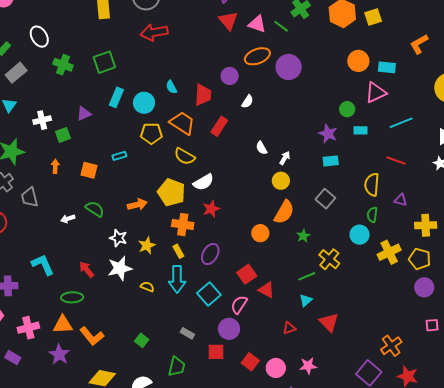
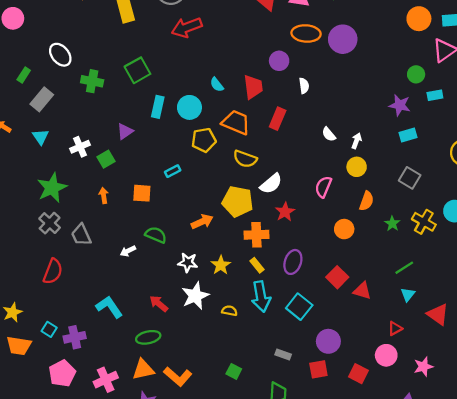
orange ellipse: (257, 56) -> (306, 33), turned 35
white semicircle: (247, 102) -> (304, 86), turned -32
orange semicircle: (284, 212) -> (366, 201), size x0.7
yellow cross: (329, 259) -> (424, 222), moved
pink semicircle: (239, 305) -> (323, 187), moved
pink circle: (276, 368) -> (386, 355), moved

